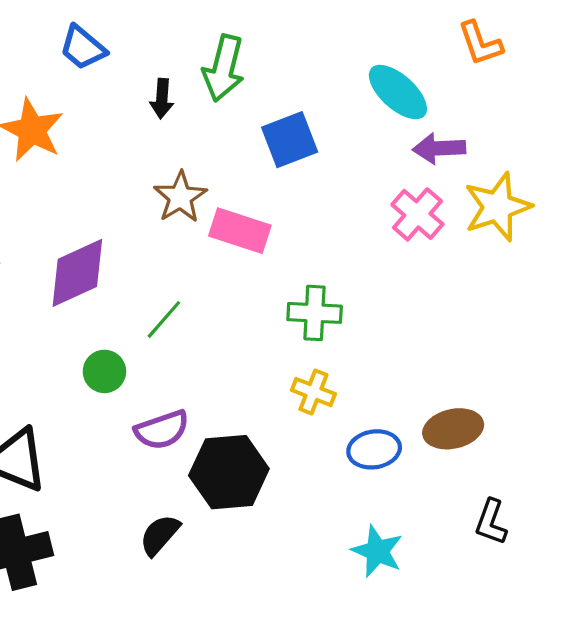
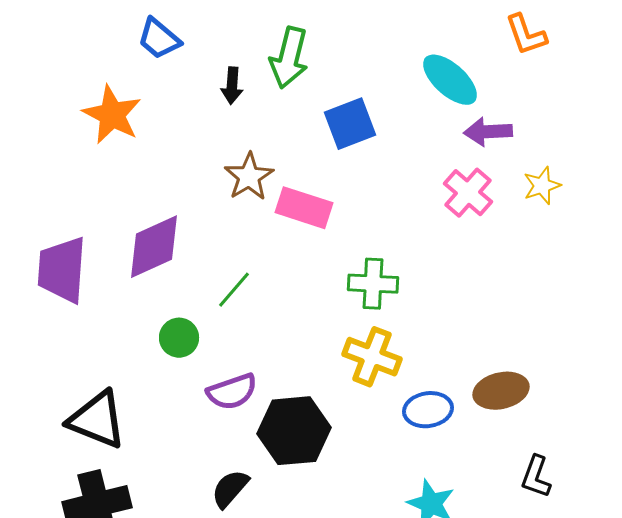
yellow star: (498, 207) -> (542, 186), size x0.6
yellow cross: (313, 392) -> (372, 357), size x1.4

